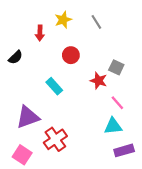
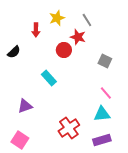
red star: (99, 81) -> (78, 37), moved
purple triangle: (28, 117) -> (25, 106), size x0.7
red cross: (55, 139) -> (69, 128), moved
purple rectangle: (124, 150) -> (102, 140), moved

